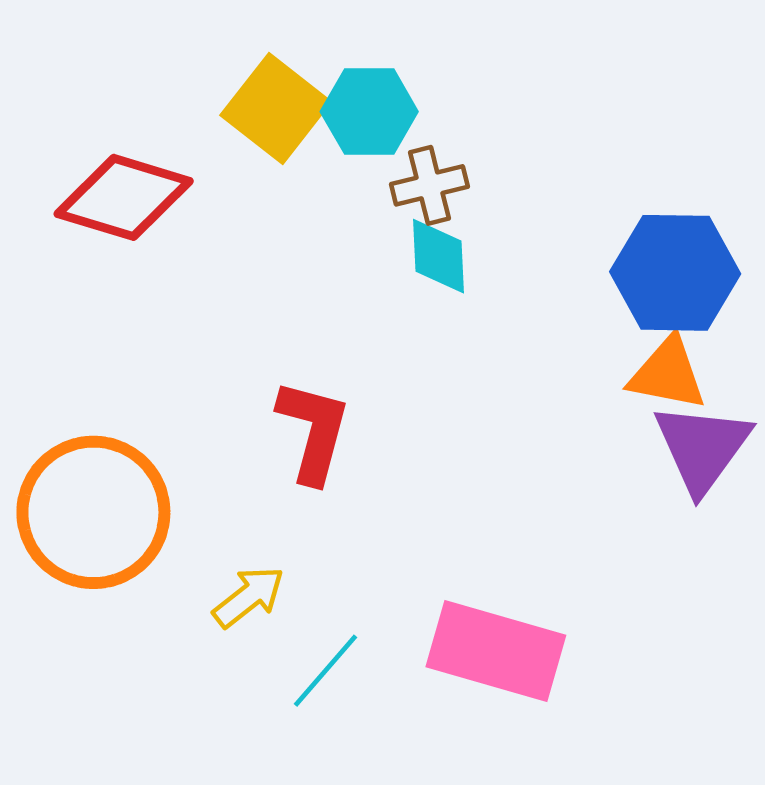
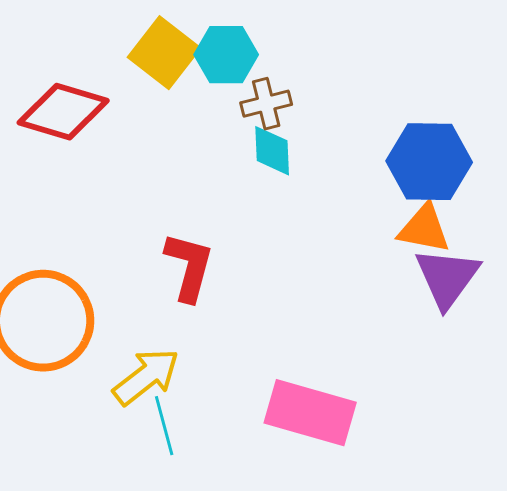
yellow arrow: (249, 597) -> (146, 377), size x1.4
cyan line: (326, 671) -> (164, 426), moved, turned -56

